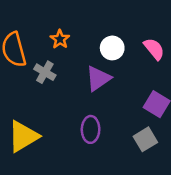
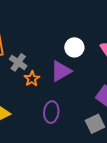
orange star: (60, 39) -> (32, 79), moved

